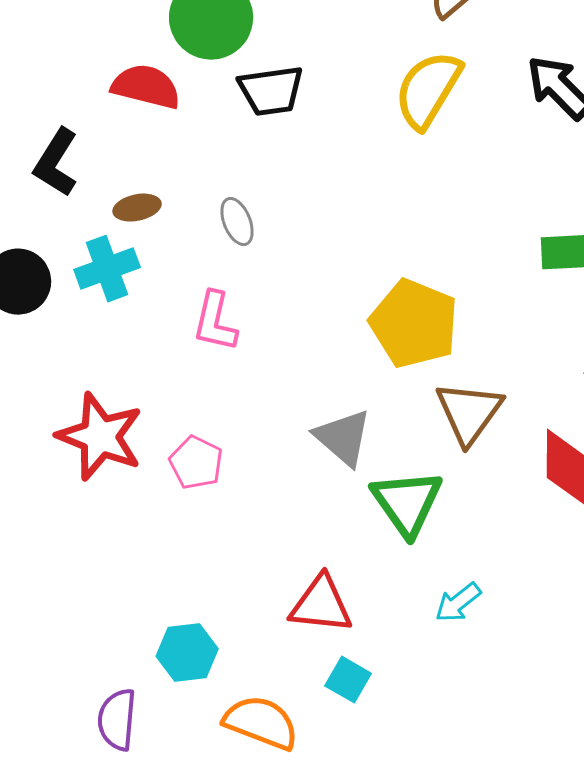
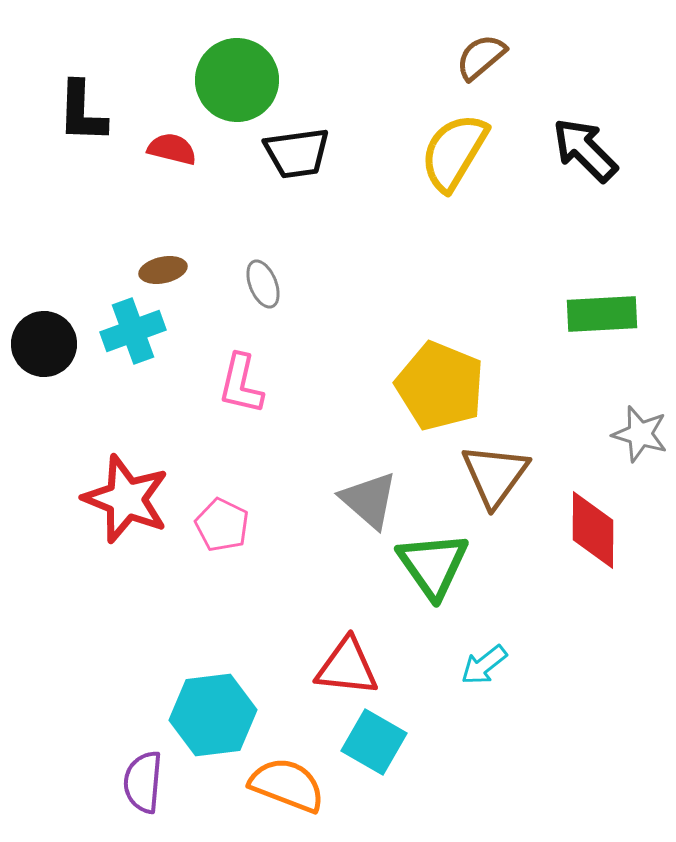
red semicircle: (146, 87) -> (172, 149), size x0.7
black L-shape: (56, 163) -> (82, 112), moved, turned -30
cyan hexagon: (187, 653) -> (213, 715), size x1.4
cyan square: (348, 680) -> (374, 742), size x1.4

